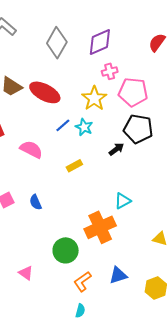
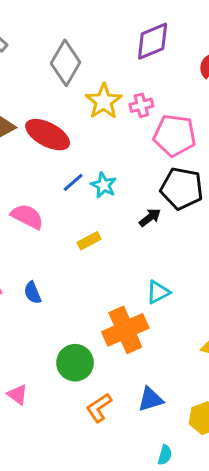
purple diamond: (100, 42) -> (153, 41), moved
yellow star: (94, 98) -> (104, 101), moved
cyan semicircle: (80, 311) -> (165, 455), moved

